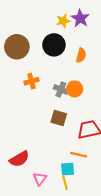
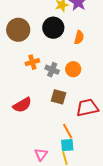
gray cross: (61, 90) -> (52, 70), moved
orange line: (79, 155) -> (68, 131), moved, turned 49
red semicircle: (19, 159) -> (22, 105), moved

